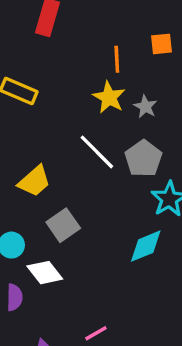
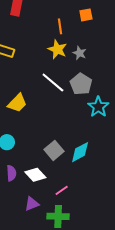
gray square: (63, 225) -> (54, 150), moved
cyan diamond: (146, 246) -> (80, 152), moved
white diamond: (45, 273) -> (35, 175), moved

